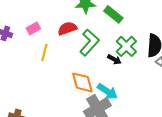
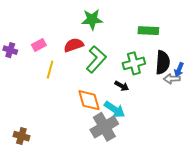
green rectangle: (113, 14) -> (148, 31), moved, turned -36
green cross: (126, 46) -> (134, 63), turned 30
black arrow: (114, 59) -> (122, 86), moved

